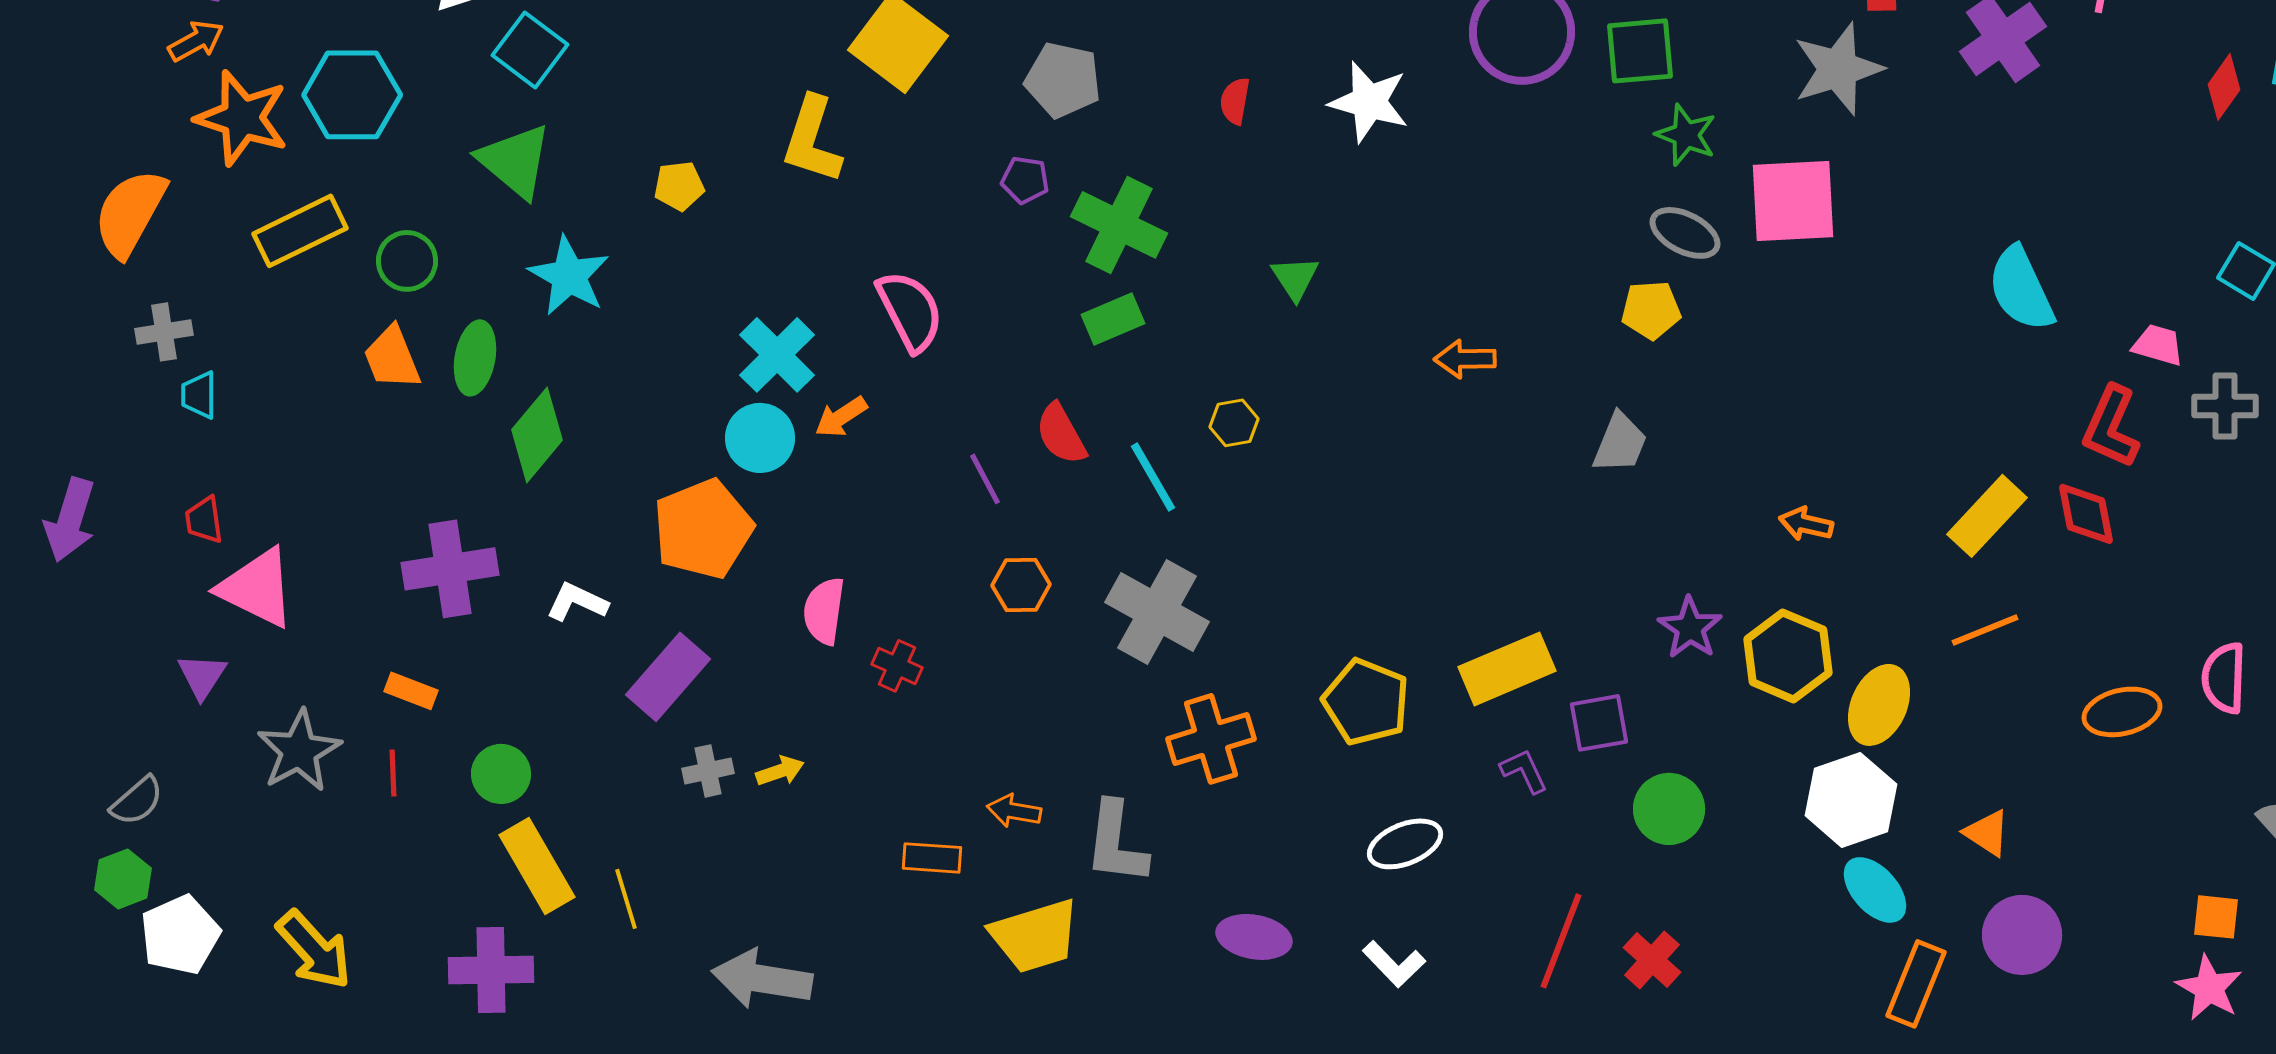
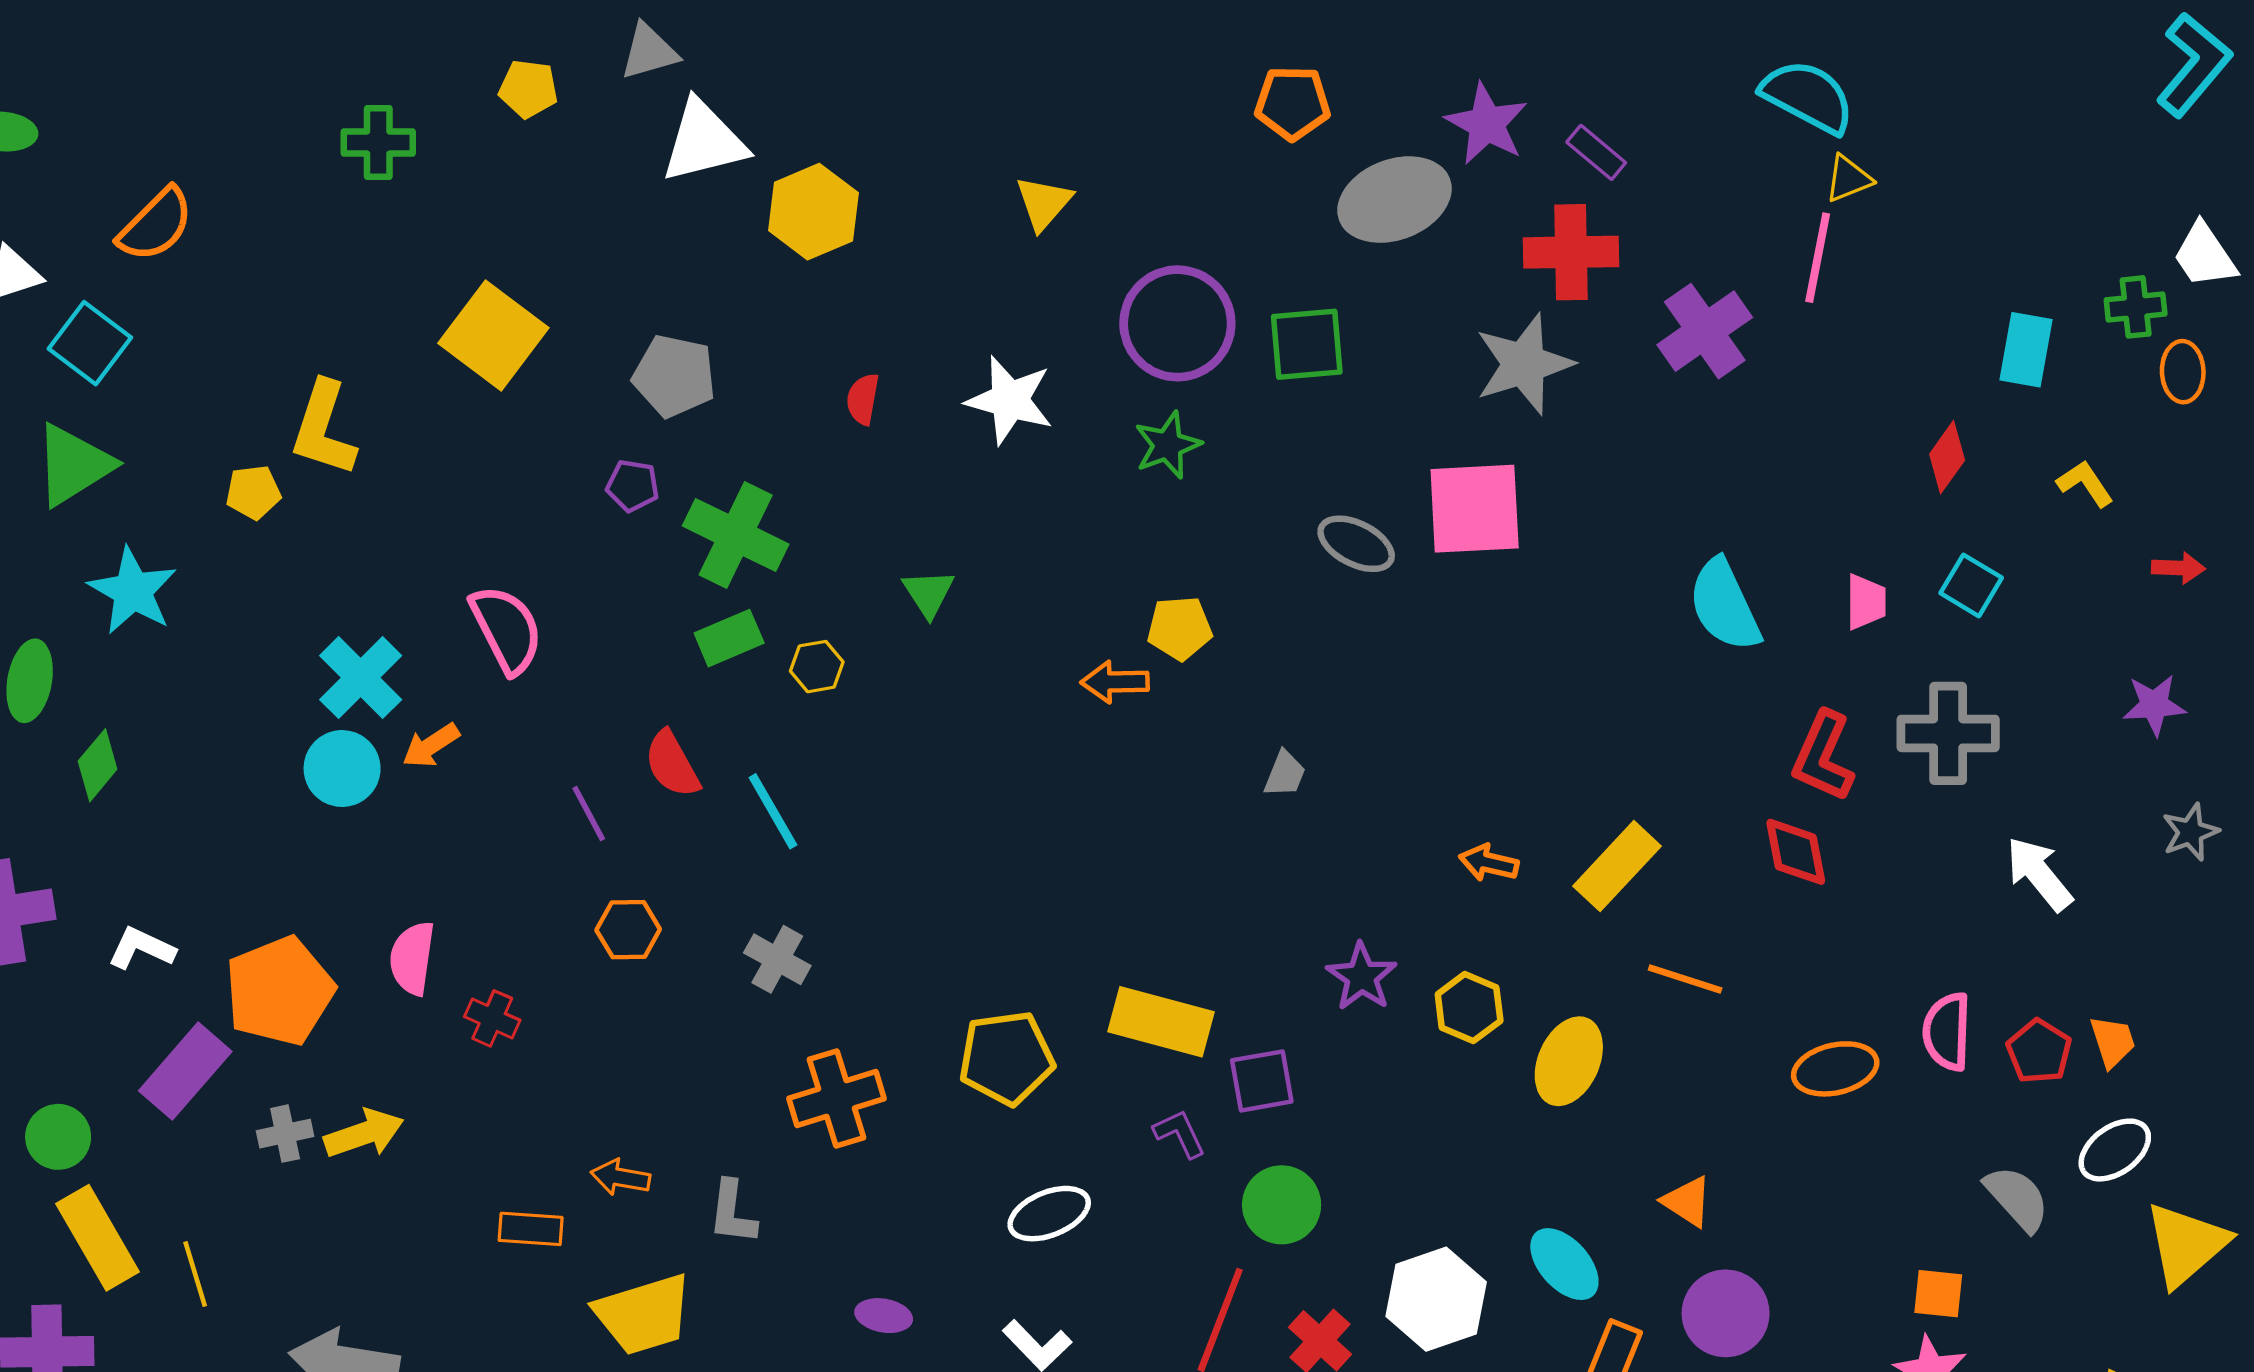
red diamond: (2224, 87) -> (1947, 457), moved
green star: (1686, 135) -> (1168, 445), moved, turned 30
yellow L-shape: (812, 140) -> (323, 429), moved
green triangle: (515, 161) -> (73, 465), turned 48
yellow pentagon: (1651, 310) -> (1180, 628), moved
pink trapezoid: (2158, 345) -> (1866, 602), moved, turned 74
gray cross: (2225, 406) -> (1948, 733), size x1.4
yellow hexagon: (1234, 423) -> (817, 667), moved
green diamond: (537, 435) -> (98, 765), size x0.7
gray trapezoid: (1620, 443) -> (1285, 774), size x0.7
yellow rectangle: (1987, 516) -> (1617, 866), moved
orange pentagon: (703, 529) -> (280, 991), moved
gray cross: (1157, 612) -> (777, 959), size x0.6
orange line: (1985, 630) -> (1685, 979), turned 40
yellow hexagon: (1788, 656) -> (1469, 1008), size x0.7
yellow rectangle: (1507, 669) -> (1161, 1022), turned 38
purple rectangle: (668, 677) -> (185, 1071), moved
yellow pentagon: (1366, 702) -> (1006, 1058), turned -30
yellow arrow: (780, 771) -> (364, 1134), size x1.5
white hexagon: (1851, 800) -> (1436, 1299), moved
green circle: (1669, 809) -> (1282, 1205), moved
gray L-shape: (1116, 843) -> (732, 1213), size x0.7
purple ellipse: (1254, 937) -> (884, 1316), size x0.7

